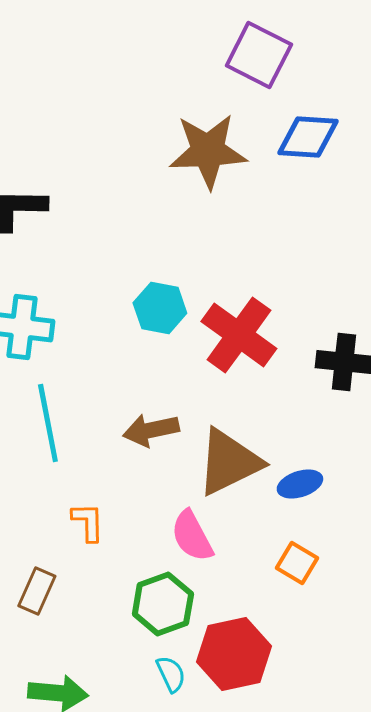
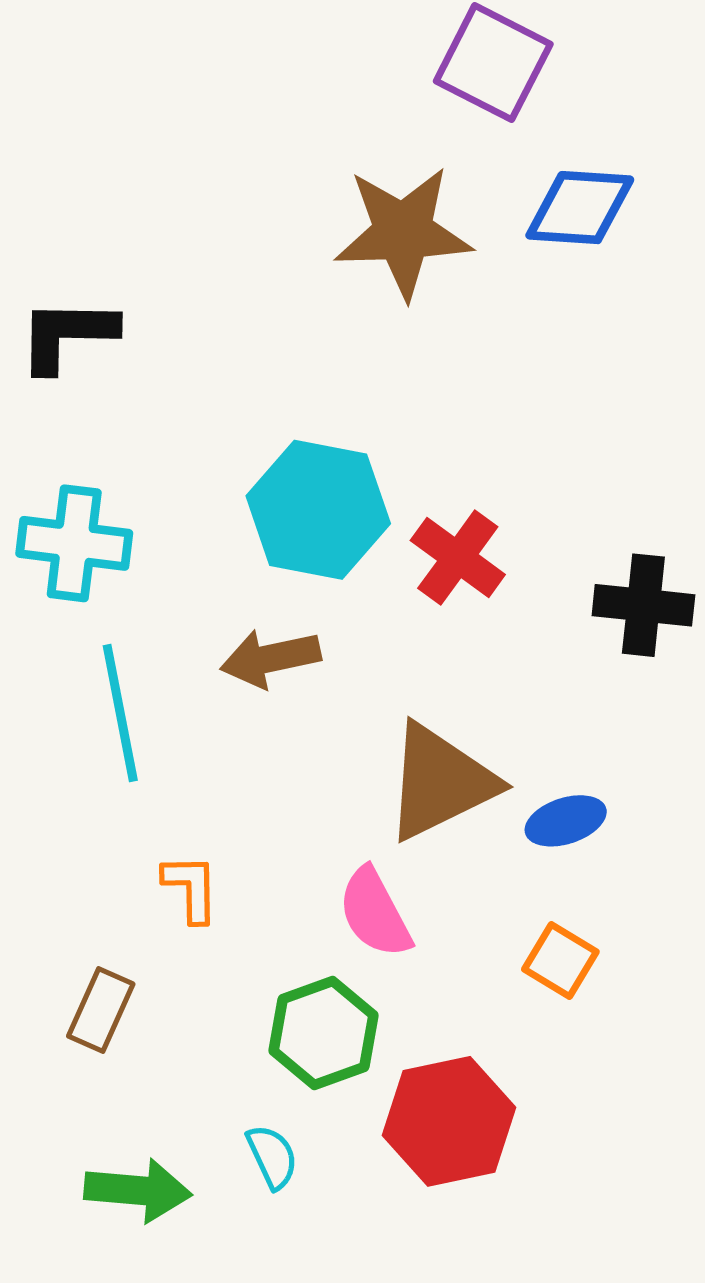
cyan hexagon: (160, 308) -> (318, 510), size x1.5
red cross: (239, 335) -> (458, 558), size x0.7
brown arrow: (151, 430) -> (270, 658), moved
cyan semicircle: (171, 674) -> (272, 1157), moved

